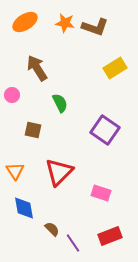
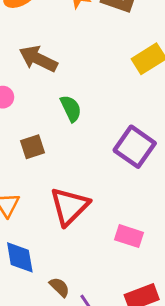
brown arrow: (37, 68) -> (38, 59), turned -32
brown square: (33, 130) -> (33, 147), turned -30

